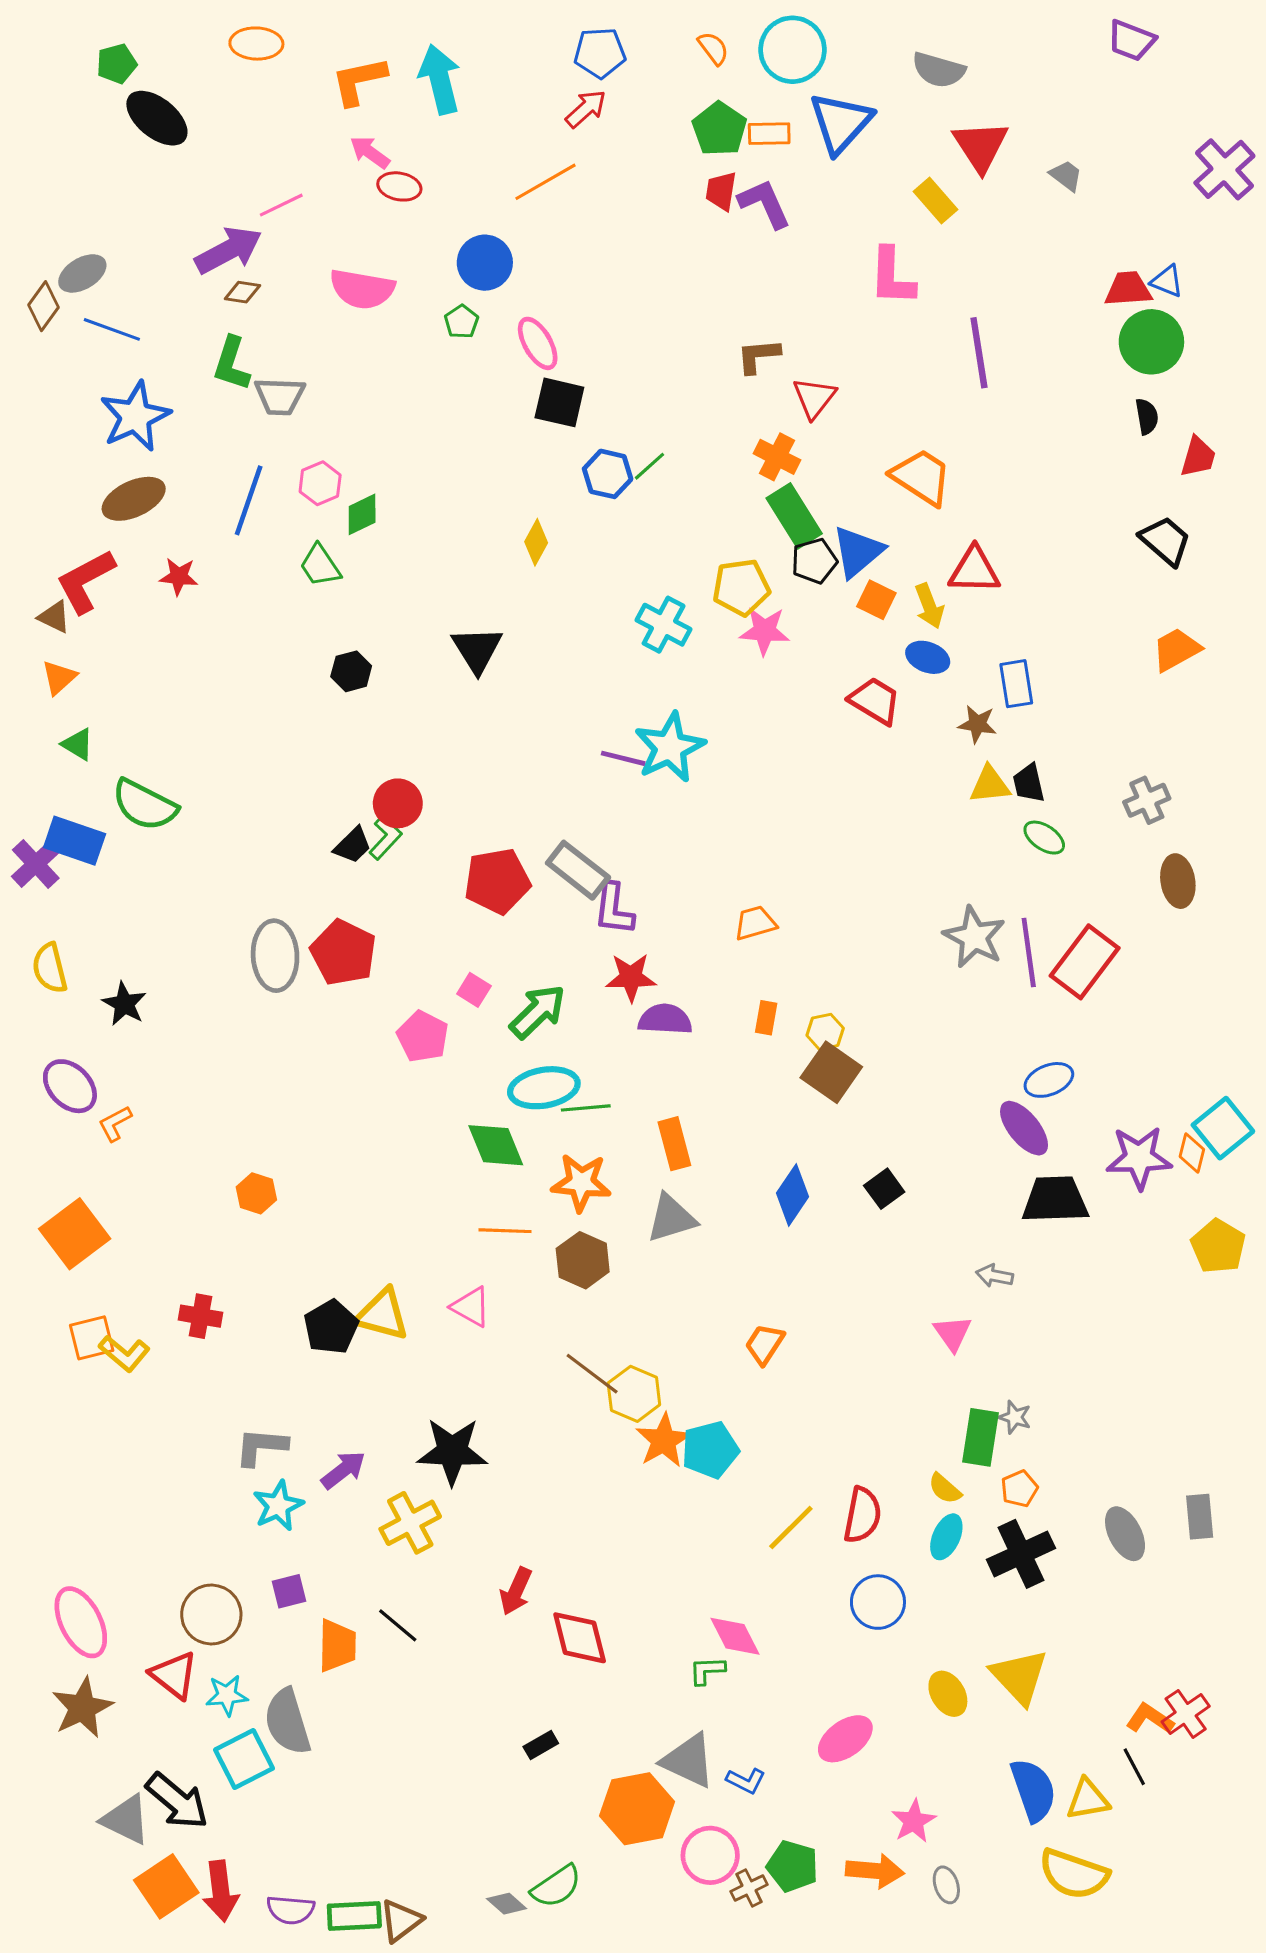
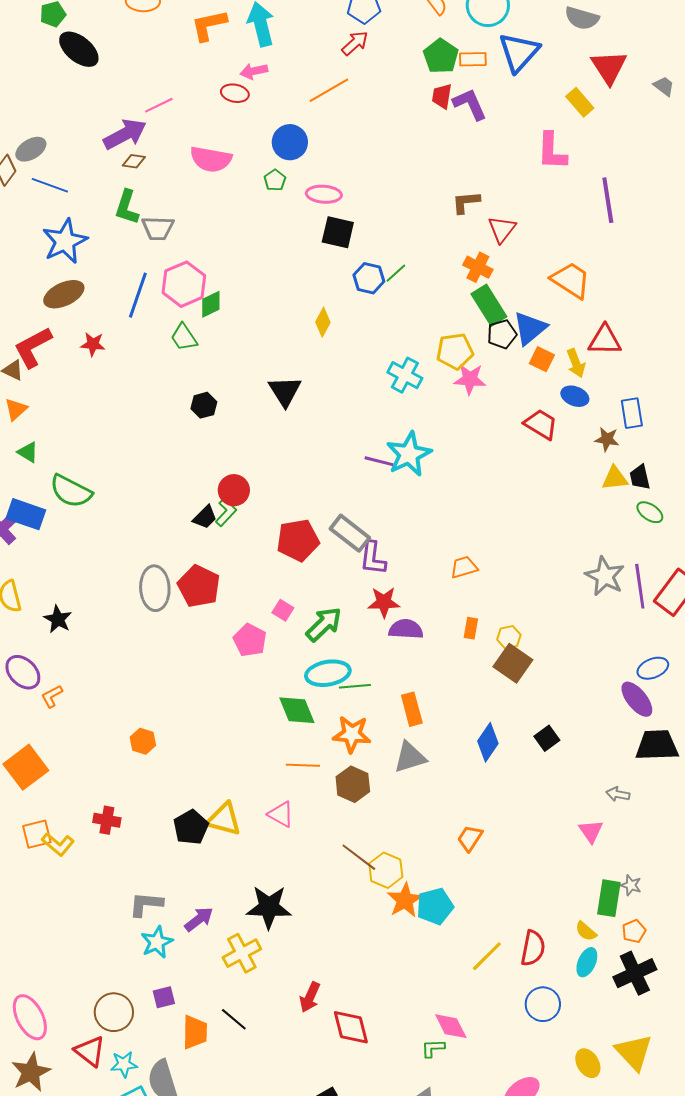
pink arrow: (370, 152) -> (254, 71), moved, turned -48
pink ellipse: (538, 343) -> (324, 194), turned -56
pink hexagon: (320, 483) -> (184, 284), size x1.6

